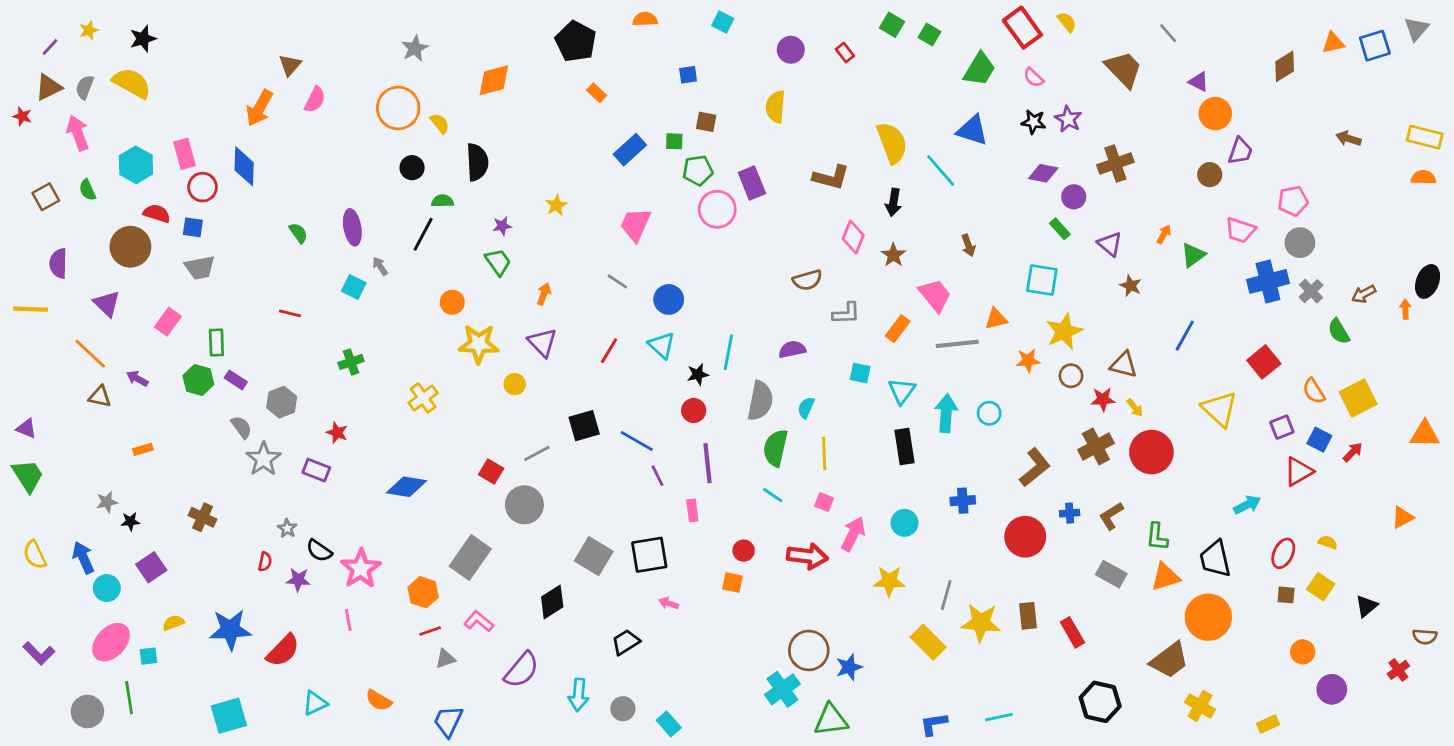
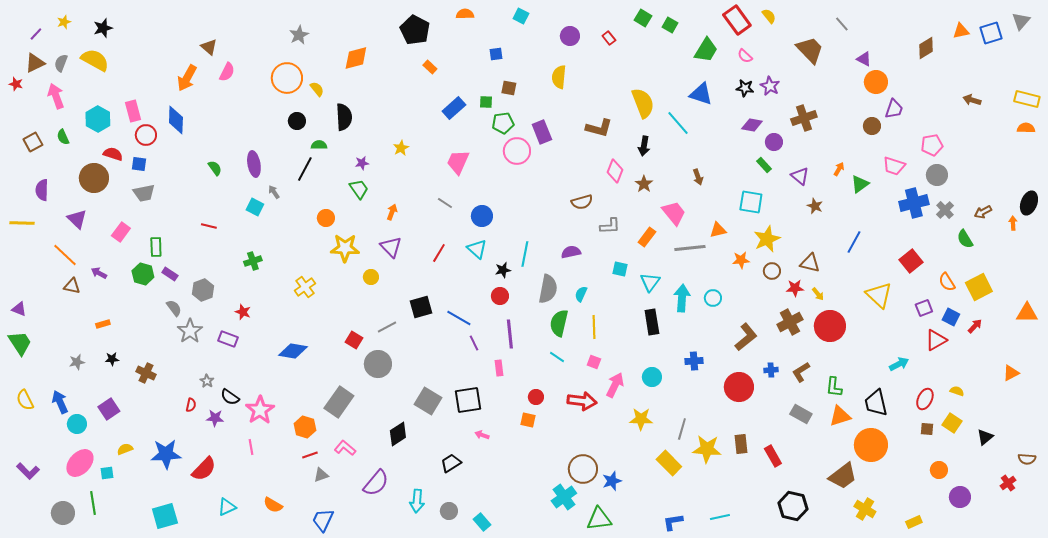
brown triangle: (290, 65) -> (209, 47), turned -30
black star: (130, 521) -> (112, 359), moved

